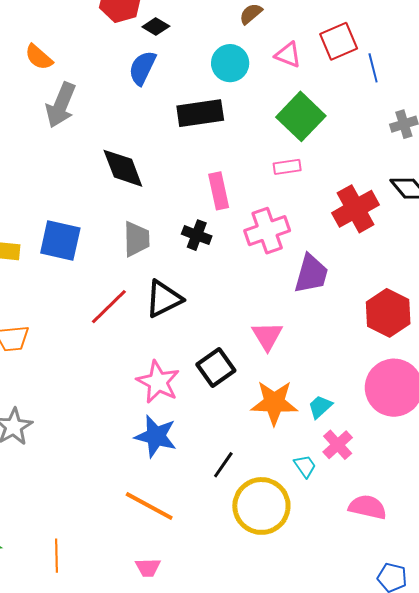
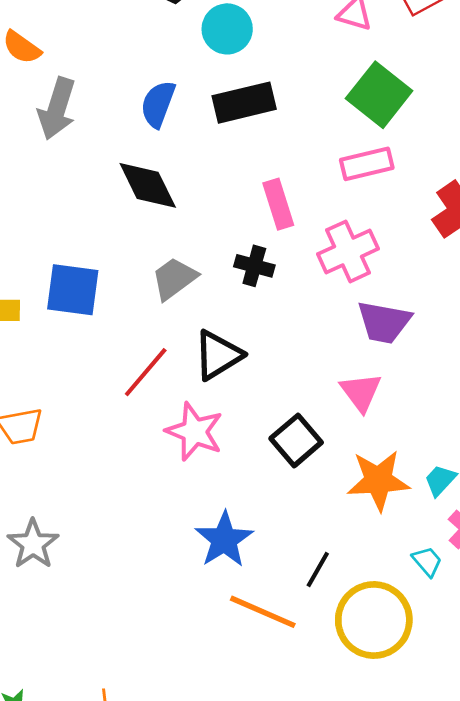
cyan circle: (230, 63) -> (227, 29), moved
blue semicircle: (142, 68) -> (158, 104), moved
pink rectangle: (287, 167) -> (367, 164), size x1.4
gray trapezoid: (136, 239) -> (174, 278), turned -120
purple trapezoid: (311, 274) -> (384, 322), moved, turned 90
pink star: (158, 382) -> (194, 432), moved
blue star: (156, 436) -> (224, 540), turned 30
orange line: (149, 506) -> (263, 612), moved

